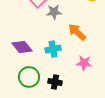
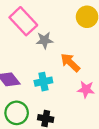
pink star: (84, 63) -> (86, 89), moved

